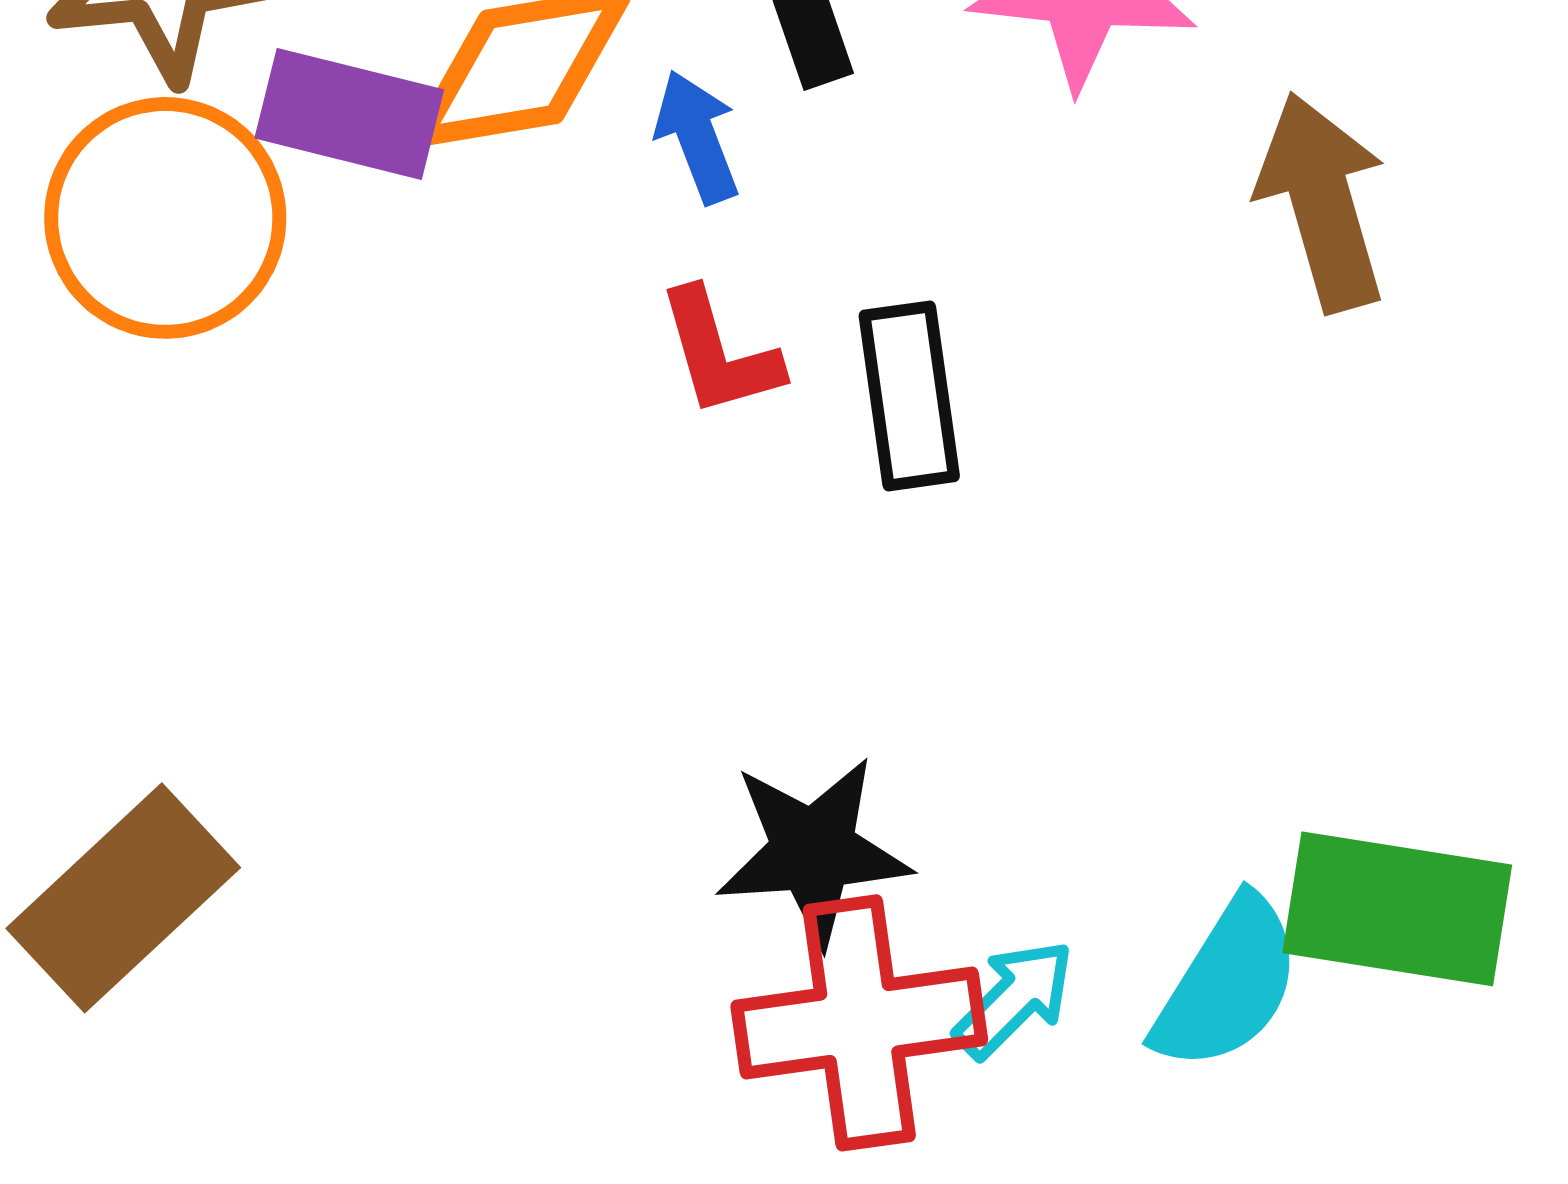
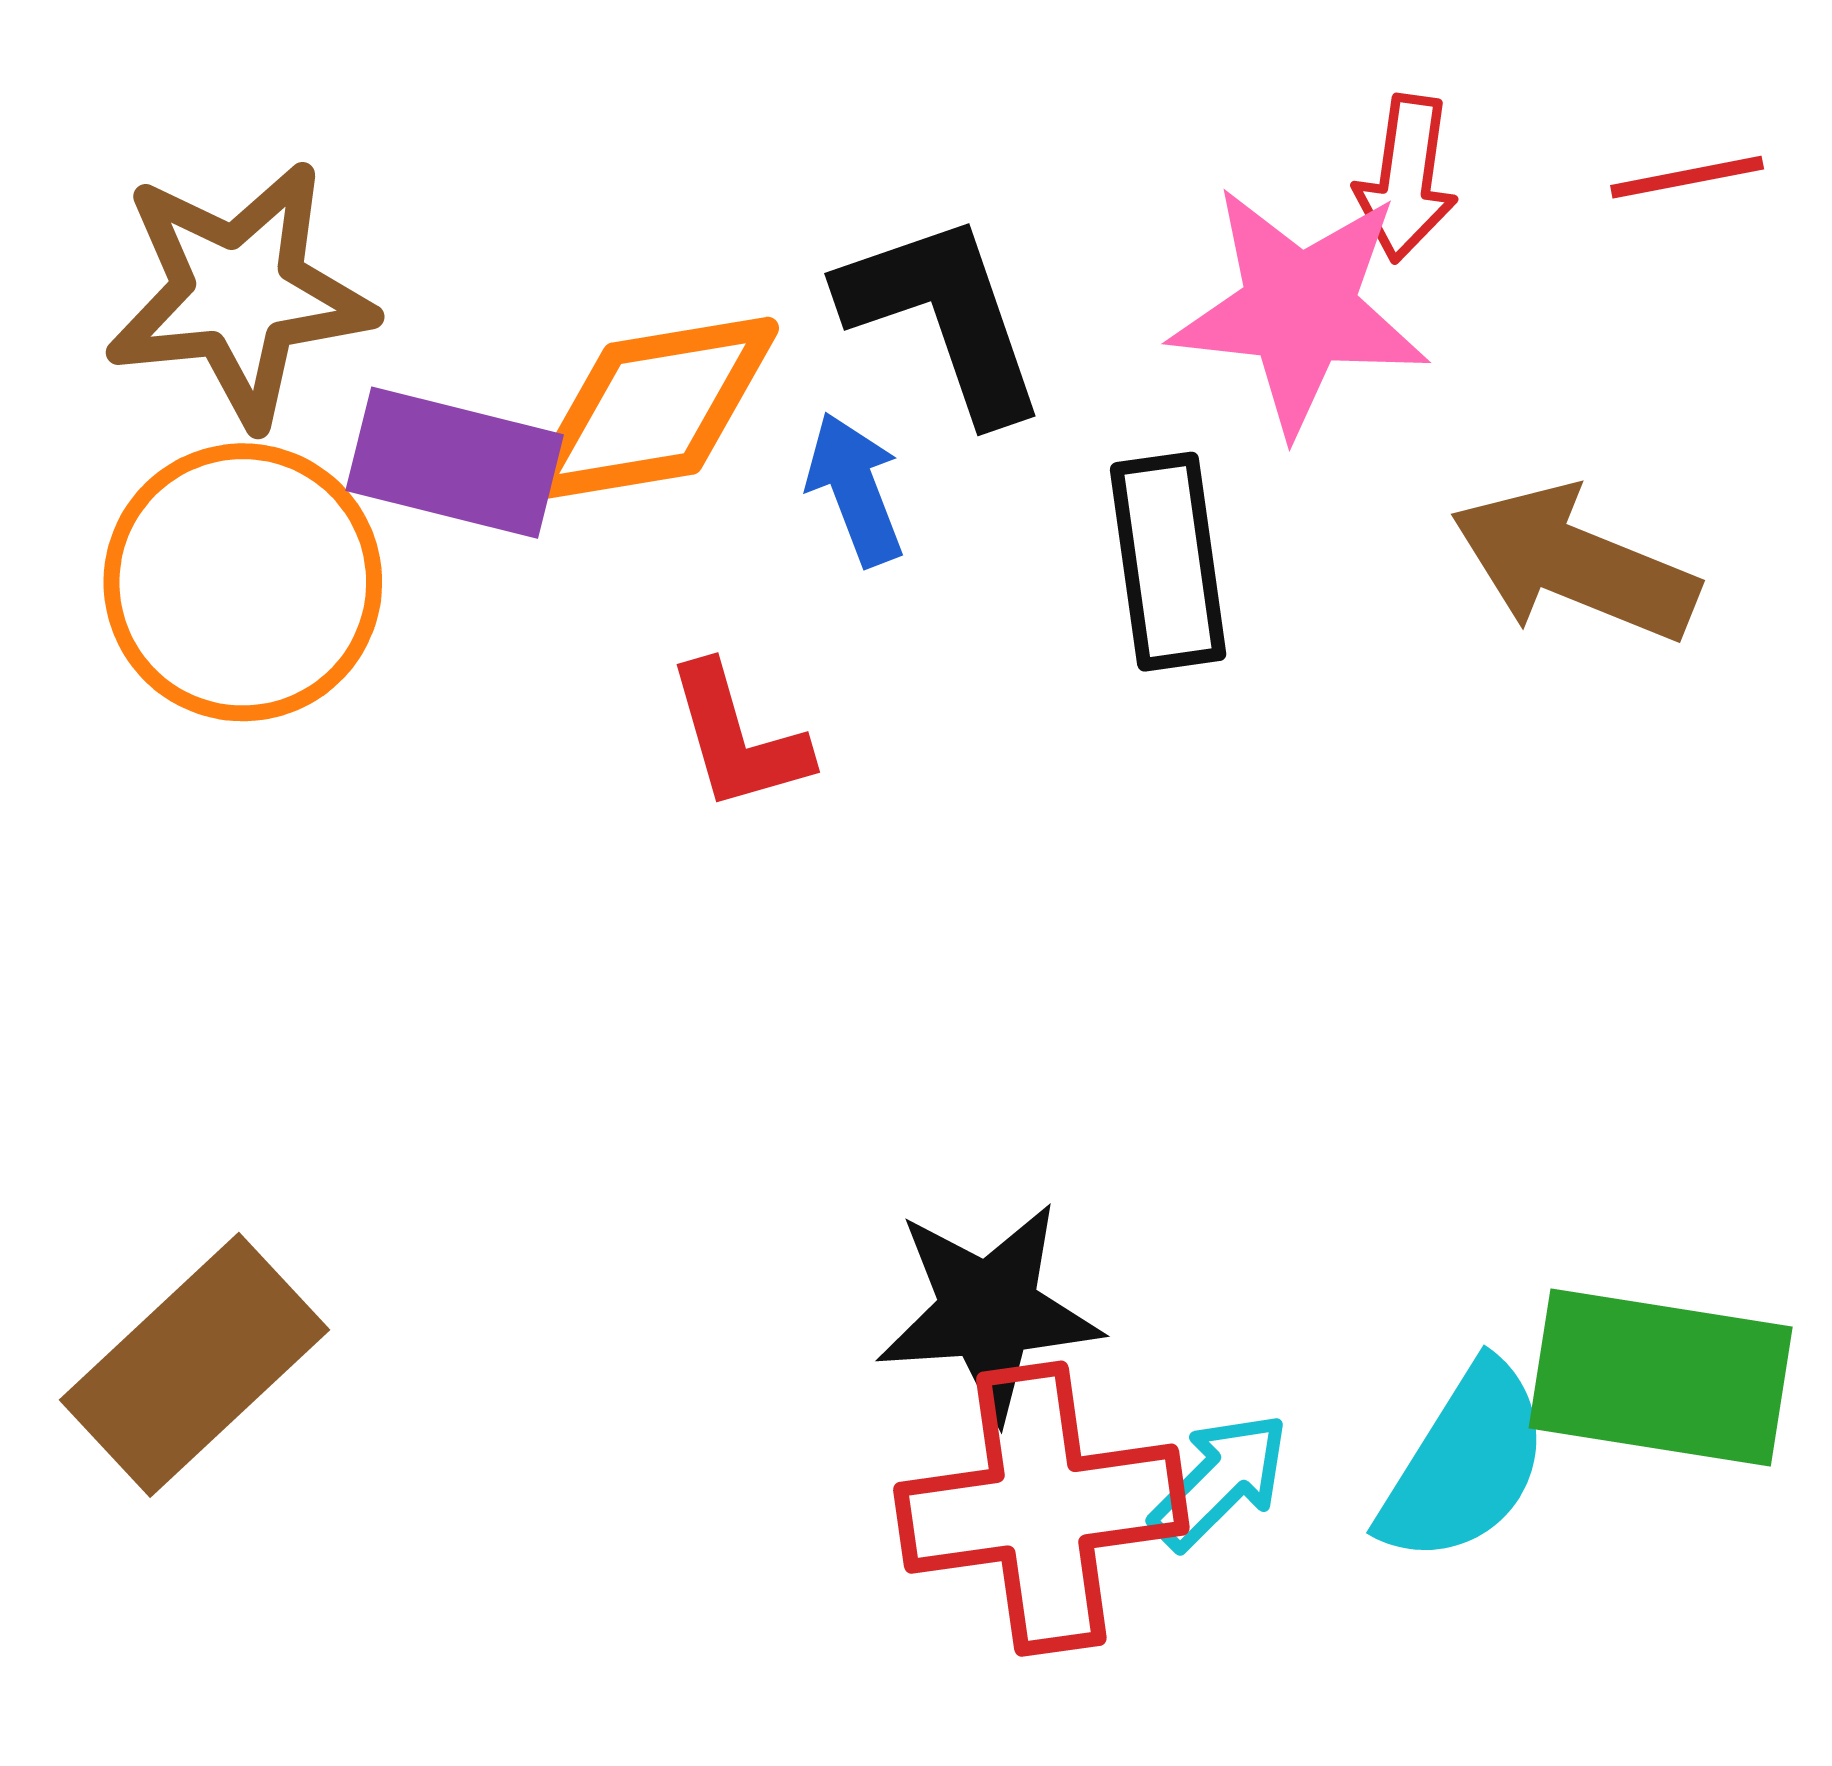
brown arrow: (1322, 202) -> (1574, 564), turned -52
red L-shape: (719, 353) -> (738, 738), moved
black rectangle: (909, 396) -> (1168, 562), moved

